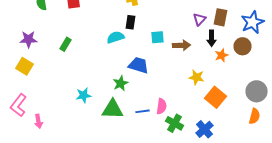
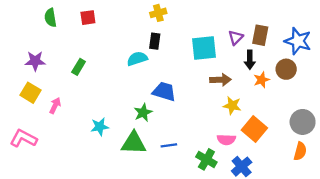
blue star: (252, 22) -> (298, 41), turned -30
cyan square: (158, 37) -> (204, 48), moved, size x1.6
brown arrow: (182, 45) -> (220, 80), moved
pink L-shape: (18, 105) -> (23, 138), turned 80
pink semicircle: (162, 106) -> (226, 140), moved, turned 84
pink arrow: (38, 121) -> (55, 106), moved, turned -144

